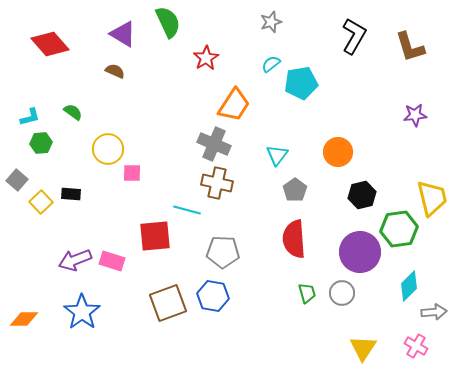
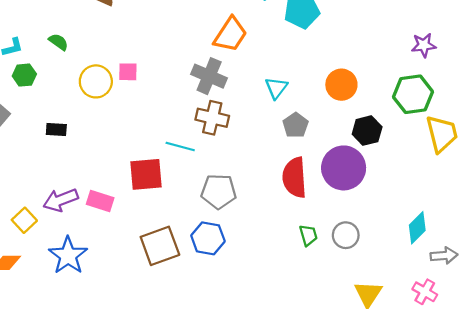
pink square: (132, 173) -> (128, 72), moved
yellow square: (41, 202) -> (24, 220), moved
green hexagon: (399, 229) -> (413, 94), moved
purple circle: (360, 252) -> (344, 168), moved

